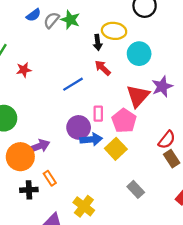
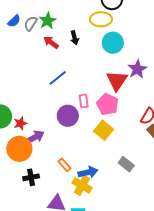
green star: (70, 20) -> (48, 21), turned 30
yellow ellipse: (114, 31) -> (101, 19), moved
red arrow: (103, 68) -> (51, 42), moved
red star: (24, 70) -> (20, 123), moved
blue arrow: (91, 139) -> (88, 172), moved
orange rectangle: (50, 178) -> (65, 165), moved

